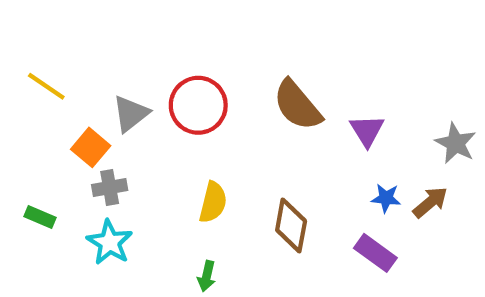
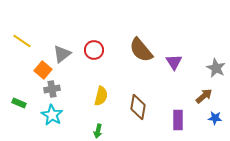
red circle: (198, 105) -> (94, 50), size x0.7
blue star: (386, 198) -> (215, 118), moved
purple rectangle: (375, 253) -> (178, 120), turned 54

